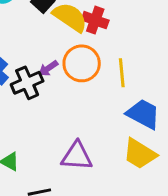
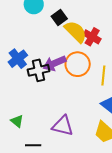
purple arrow: (48, 68) -> (54, 63), size x1.6

